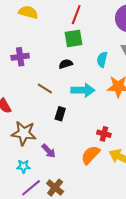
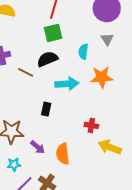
black semicircle: (66, 64) -> (47, 59), size x1.5
brown line: (45, 89) -> (26, 72), moved
orange semicircle: (90, 155) -> (63, 154), moved, turned -45

